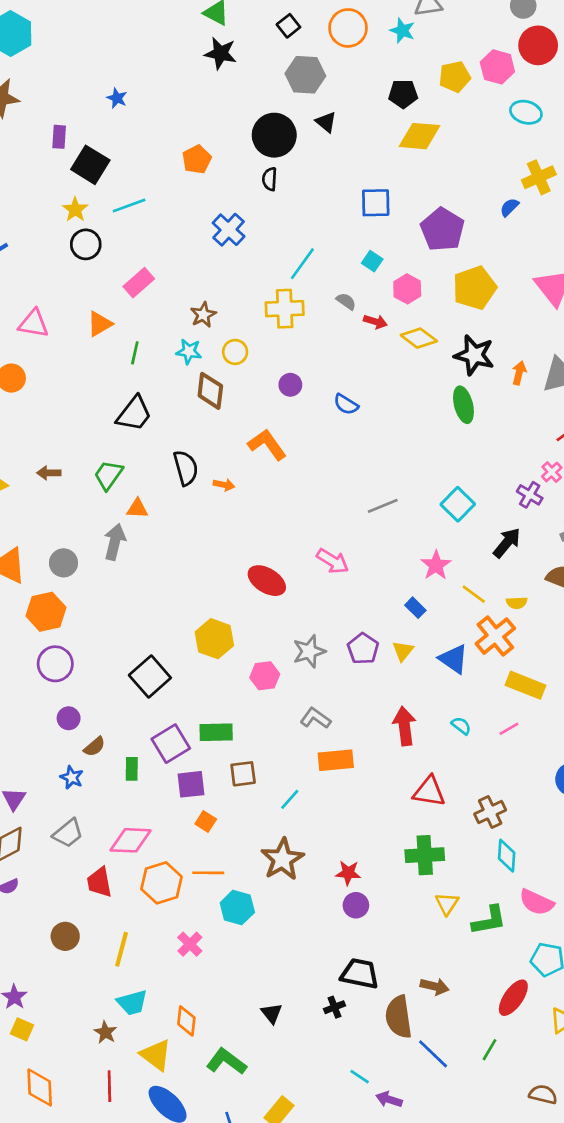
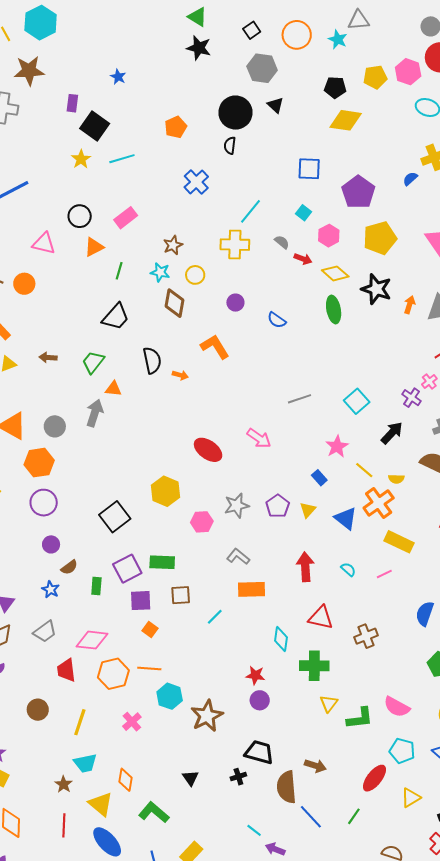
black circle: (86, 244) -> (80, 216), moved
green ellipse: (463, 405) -> (334, 309), moved
cyan diamond: (507, 856) -> (281, 639), moved
brown star: (282, 859) -> (207, 716), moved

